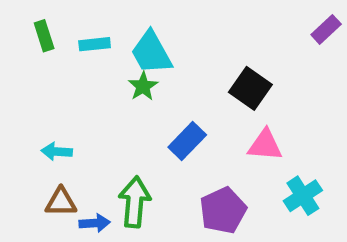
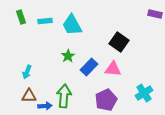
purple rectangle: (326, 29) -> (155, 14), turned 56
green star: (143, 86) -> (68, 56), moved
pink triangle: (265, 145) -> (113, 69), moved
cyan arrow: (57, 151) -> (27, 72), turned -72

